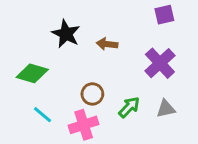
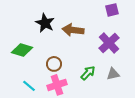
brown arrow: (107, 44) -> (73, 30), size x1.5
brown circle: (92, 94) -> (54, 64), moved
cyan line: (42, 115) -> (29, 86), moved

